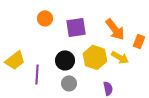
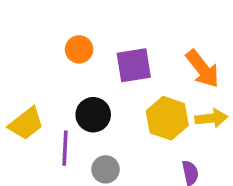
yellow arrow: (120, 57) -> (211, 118), turned -36
black circle: (65, 60) -> (93, 115), moved
gray circle: (69, 83) -> (106, 169), moved

